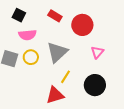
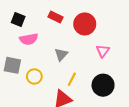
gray triangle: (57, 52) -> (61, 54), size x0.6
yellow circle: (31, 57) -> (34, 77), moved

